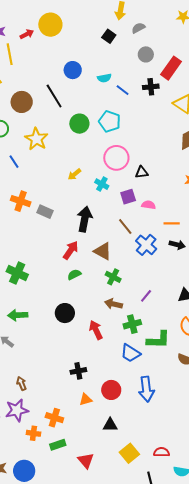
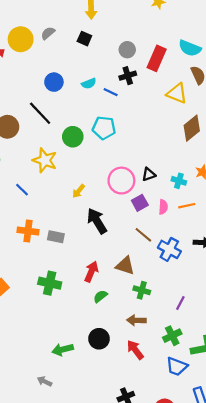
gray semicircle: (138, 28) -> (48, 33), moved
black cross: (151, 87) -> (128, 76), moved
yellow star: (36, 139) -> (45, 160), moved
pink circle: (116, 158) -> (121, 181), moved
blue line: (14, 162) -> (22, 190), moved
cyan cross: (102, 184) -> (179, 181), moved
pink semicircle: (149, 205) -> (163, 207), turned 96
black arrow: (85, 219) -> (97, 221), moved, turned -30
orange line: (172, 223) -> (187, 206), moved
green cross: (17, 273) -> (50, 283), moved
brown arrow: (113, 304) -> (136, 320), moved
green arrow: (18, 315) -> (63, 349), moved

